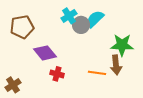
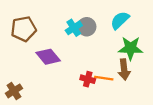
cyan cross: (69, 16) -> (74, 28), moved
cyan semicircle: (95, 19) -> (120, 20), moved
red cross: (57, 74) -> (88, 79), moved

